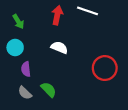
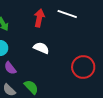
purple semicircle: (26, 69) -> (10, 68), turned -32

